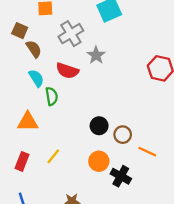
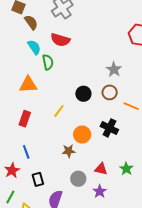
gray star: (96, 55) -> (114, 69), moved
black circle: (99, 126) -> (83, 94), moved
yellow line: (53, 156) -> (59, 111), moved
orange circle: (99, 161) -> (82, 135), moved

